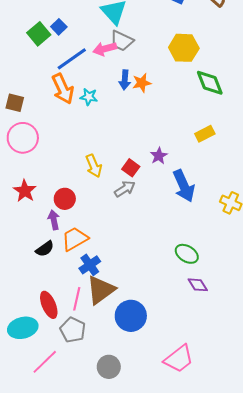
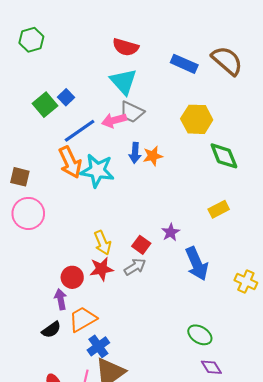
cyan star: (89, 97) -> (97, 171), size x1.8
red star: (25, 191) -> (101, 269), moved, turned 30

